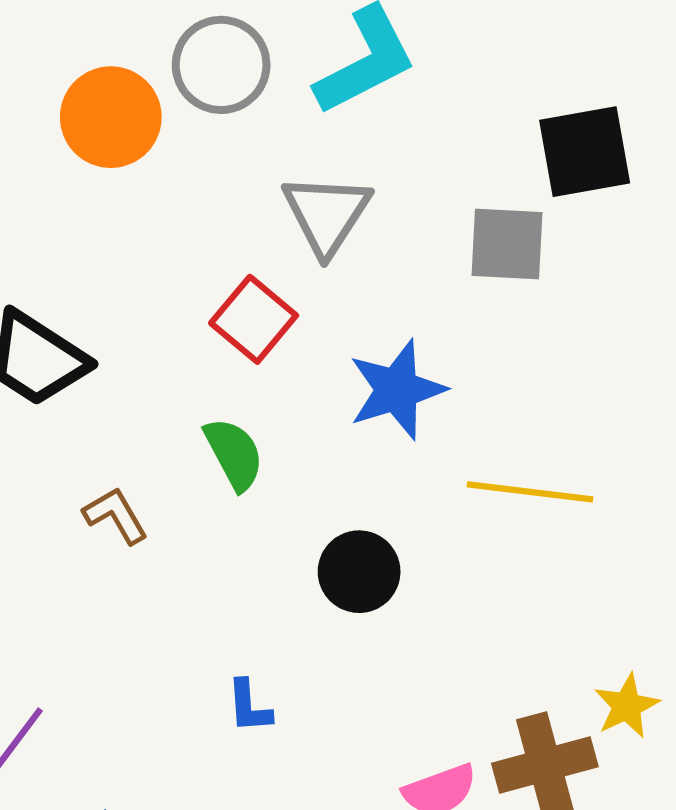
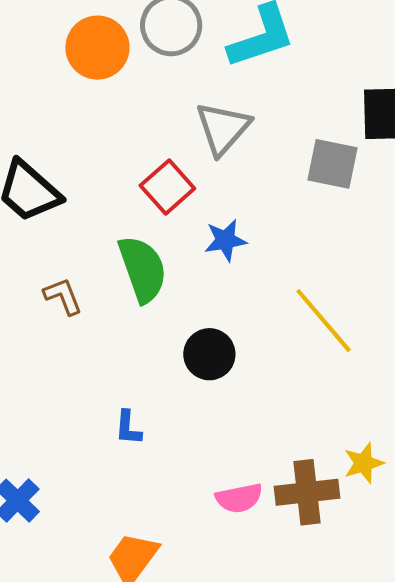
blue star: (397, 390) -> (225, 240), moved, size x0.7
green semicircle: (234, 454) -> (143, 269), size x1.4
yellow line: (530, 492) -> (324, 321), turned 34

